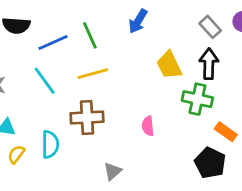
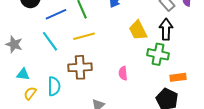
orange rectangle: (226, 132) -> (178, 77), turned -42

